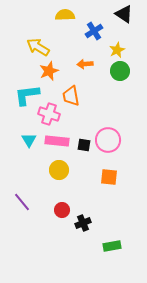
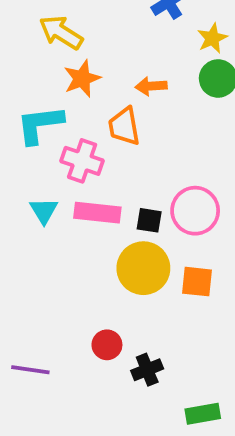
orange arrow: (85, 64) -> (151, 86), moved
yellow circle: (59, 170) -> (143, 268), moved, size x1.4
purple line: (22, 202) -> (30, 370), moved, turned -42

